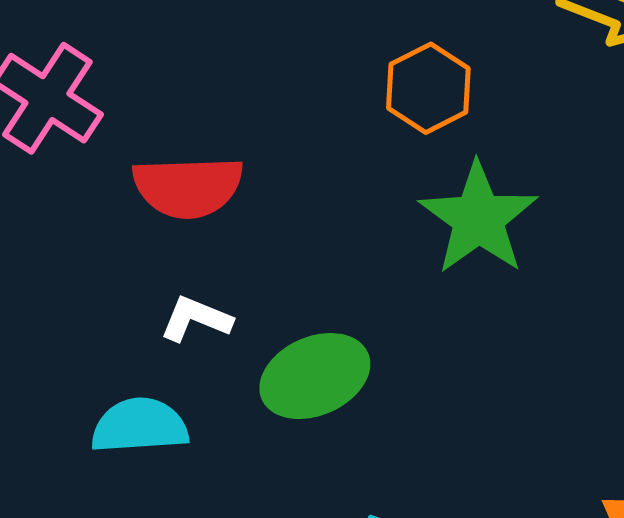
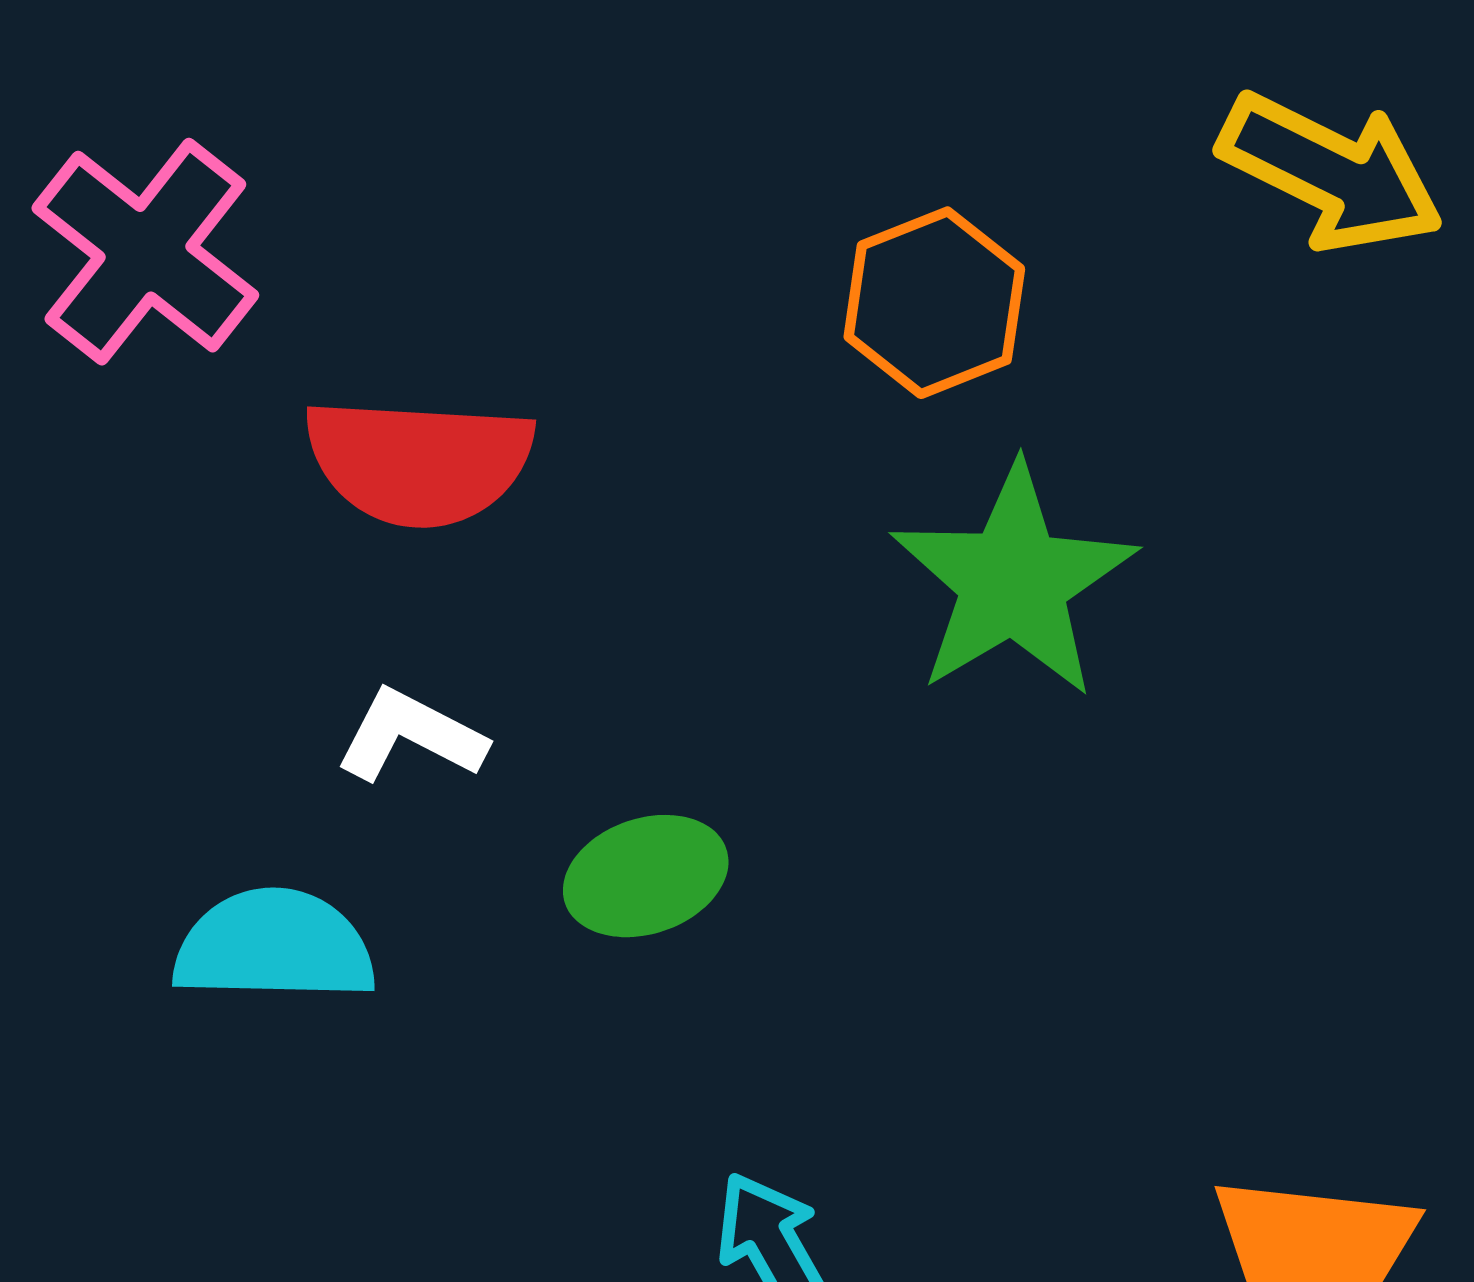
green ellipse: (315, 376) -> (646, 876), size x0.7

